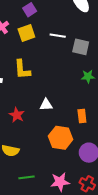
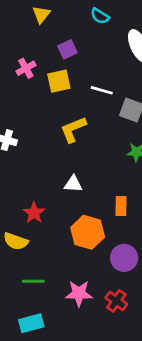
yellow L-shape: (22, 69) -> (73, 129), moved, turned 65
red star: (17, 115) -> (34, 213), moved

